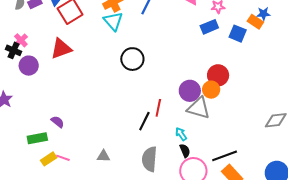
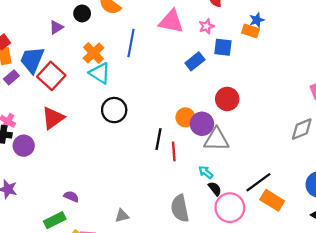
blue rectangle: (209, 27) -> (195, 61), moved
blue square: (238, 34) -> (223, 47), moved
black circle: (132, 59) -> (114, 110), moved
orange circle: (211, 90) -> (185, 117), moved
black line: (144, 121) -> (159, 139), moved
gray triangle: (104, 156) -> (122, 216), moved

